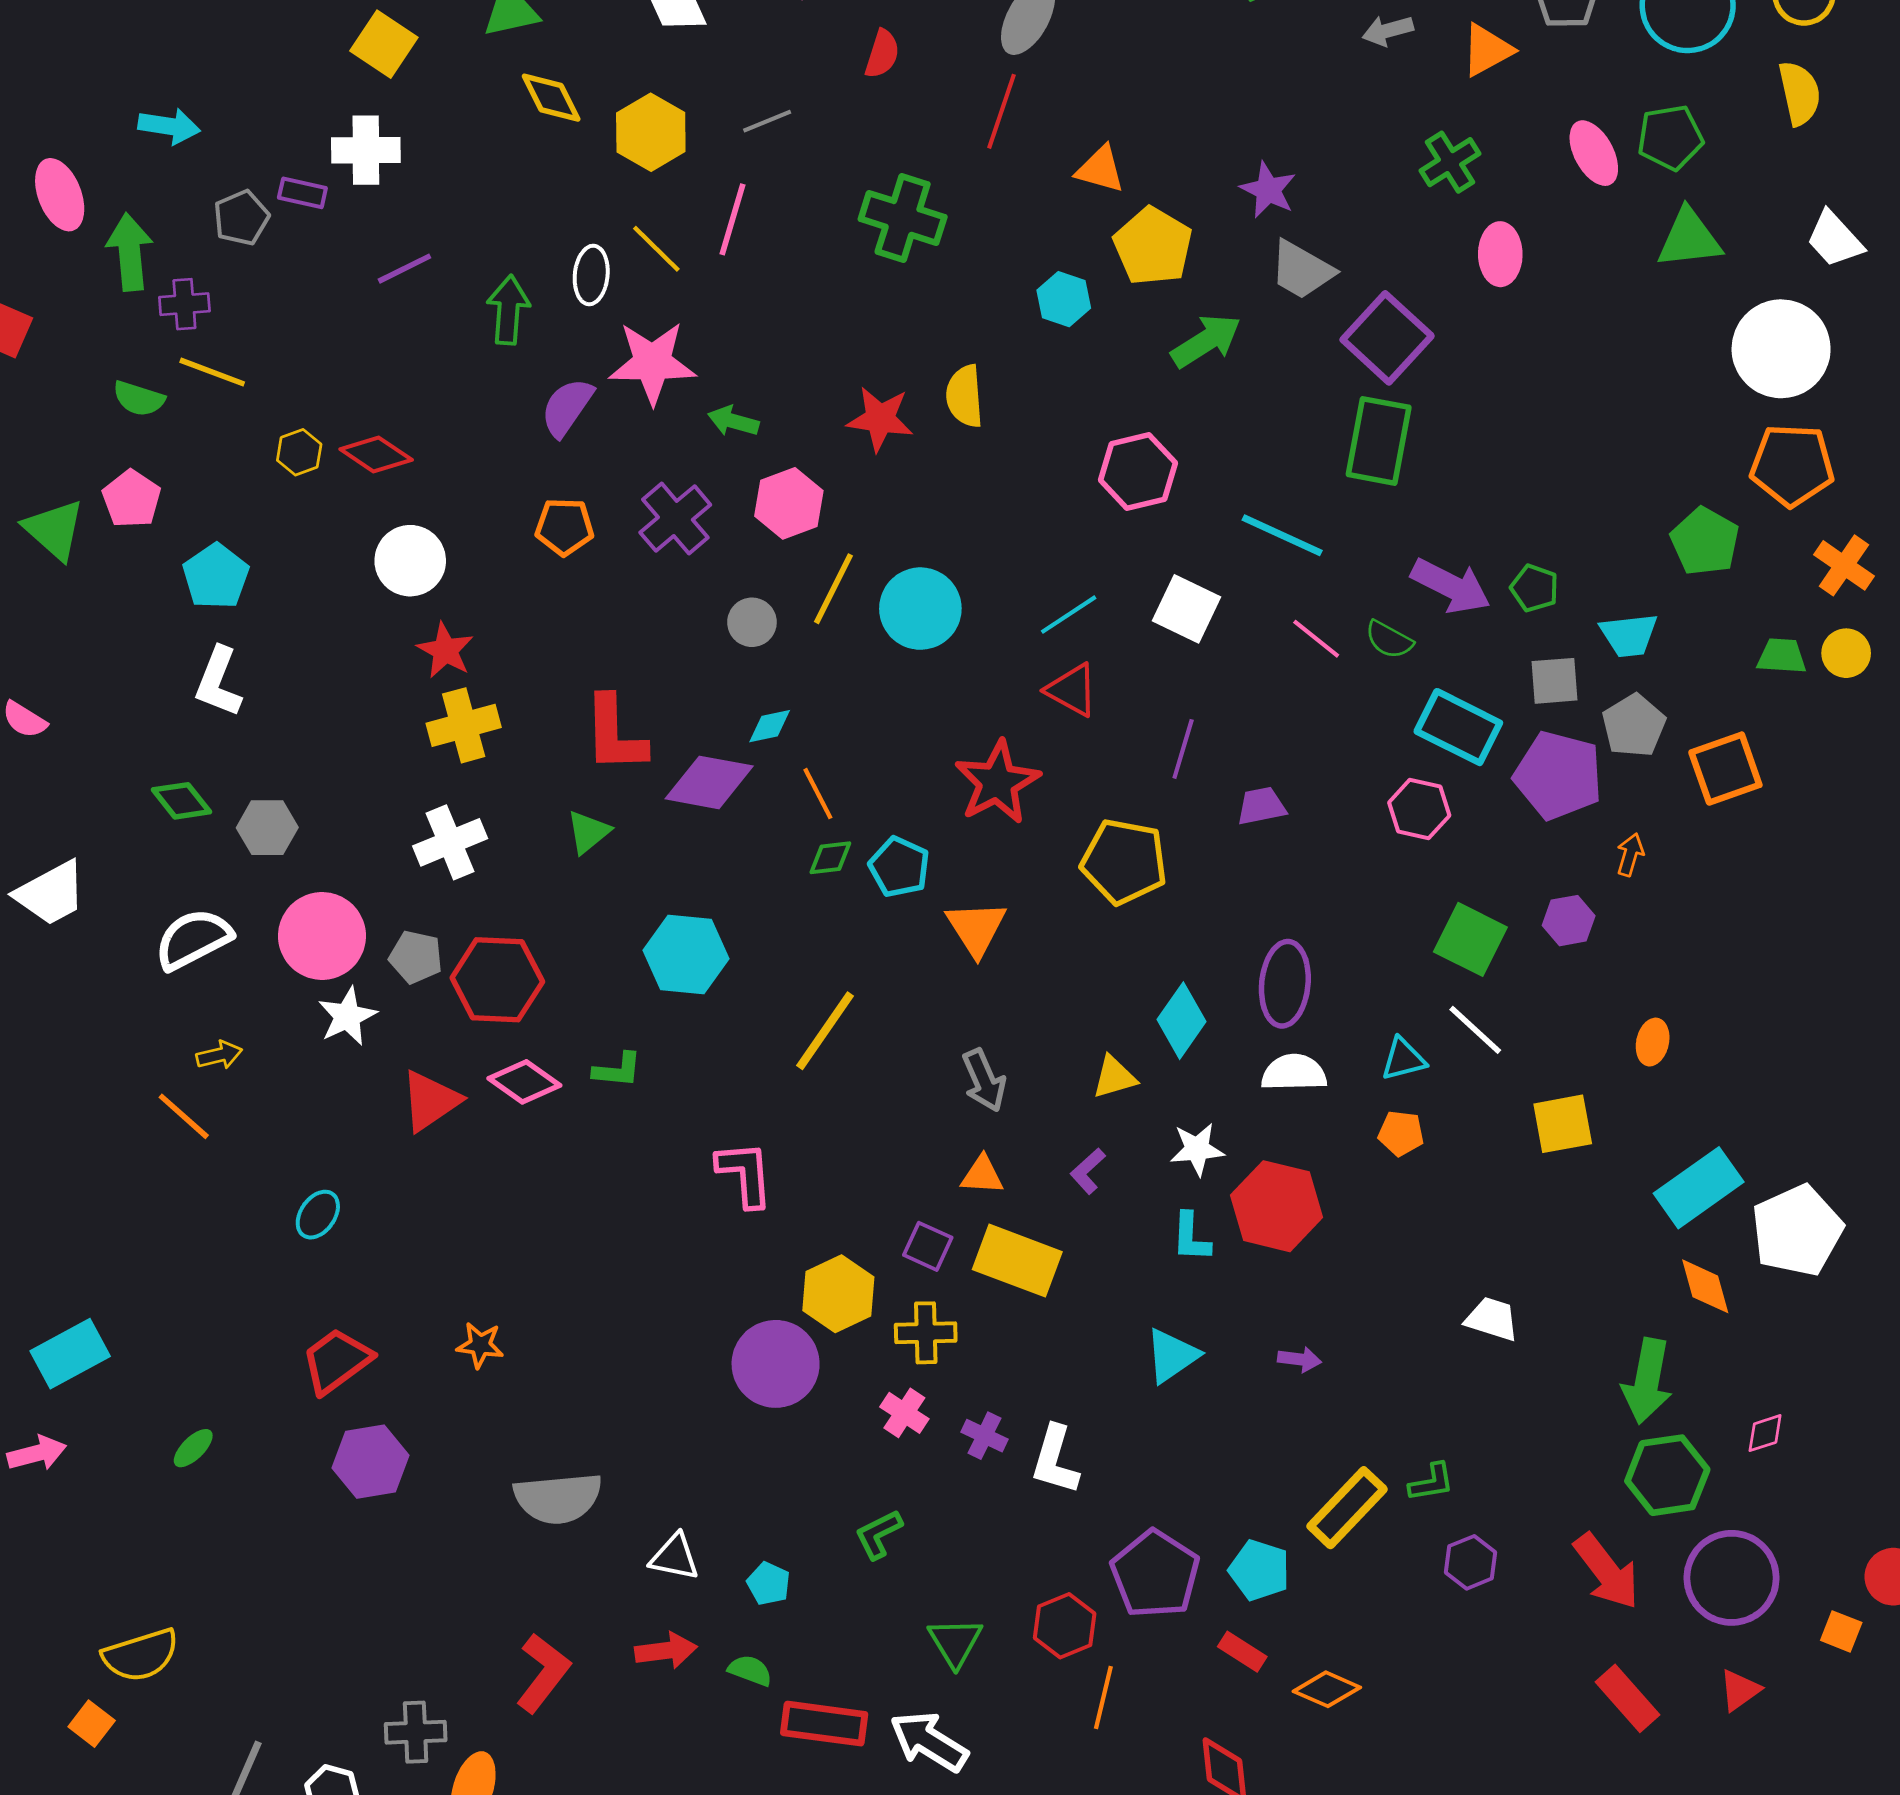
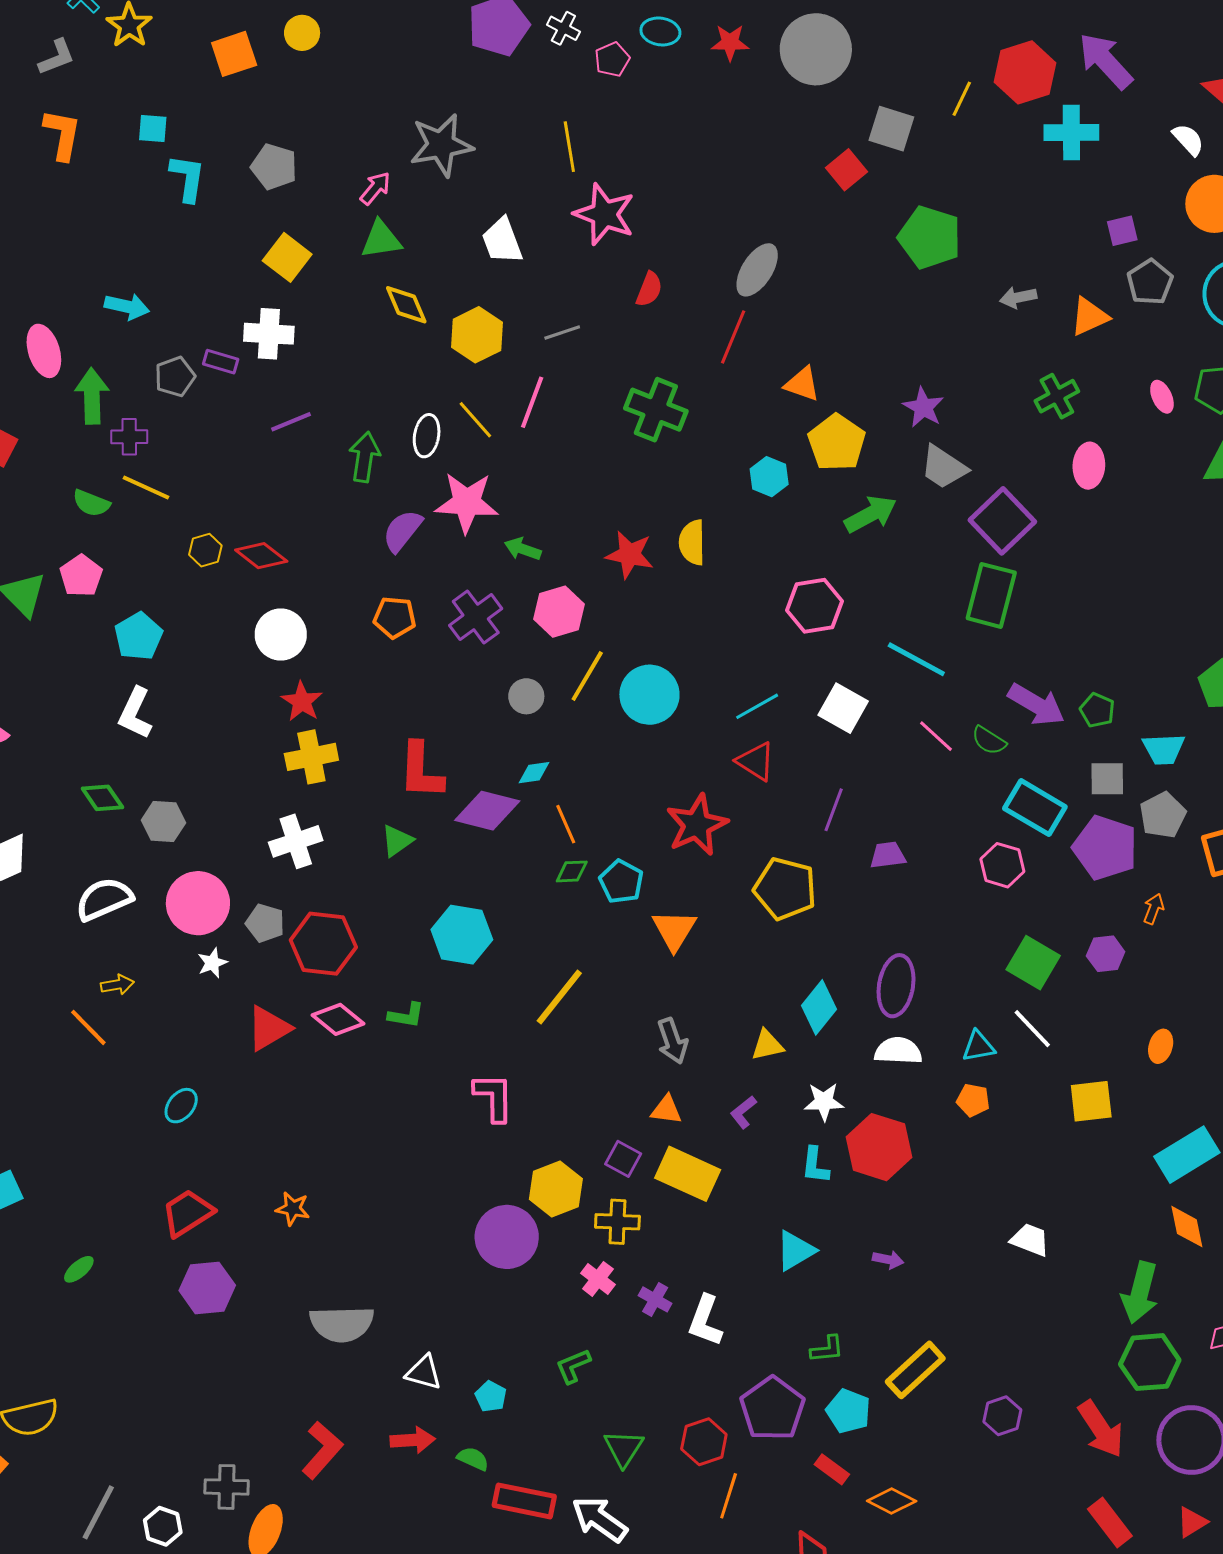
pink ellipse: (1594, 153) -> (1162, 397), size x0.7
white star: (347, 1016) -> (212, 963), size x0.7
green L-shape: (1431, 1482) -> (827, 1349), moved

